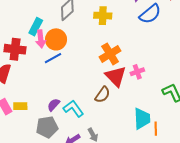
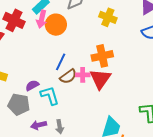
blue line: (53, 58) -> (61, 62), moved, turned -54
pink cross: (137, 72) -> (83, 75), moved
brown semicircle: (103, 95) -> (68, 76), moved

